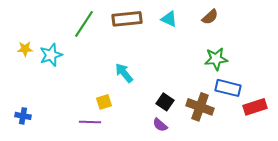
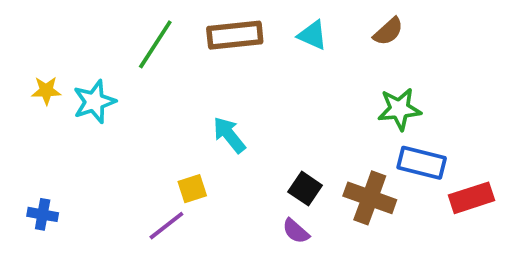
purple line: (90, 122) -> (166, 226), turned -40

